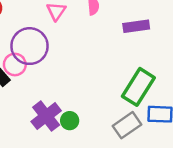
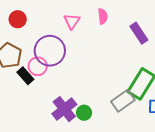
purple rectangle: (136, 26) -> (139, 33), turned 65
gray rectangle: (127, 125) -> (123, 101), moved

